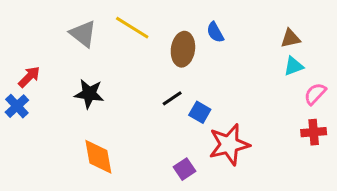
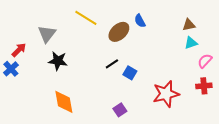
gray triangle: (83, 34) -> (47, 34), moved, turned 30
brown ellipse: (183, 49) -> (119, 32), turned 40
red star: (229, 144) -> (166, 94), moved

